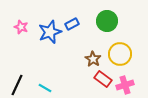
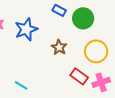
blue rectangle: (72, 24) -> (59, 10), moved, turned 56
brown star: (93, 59) -> (59, 47), moved

